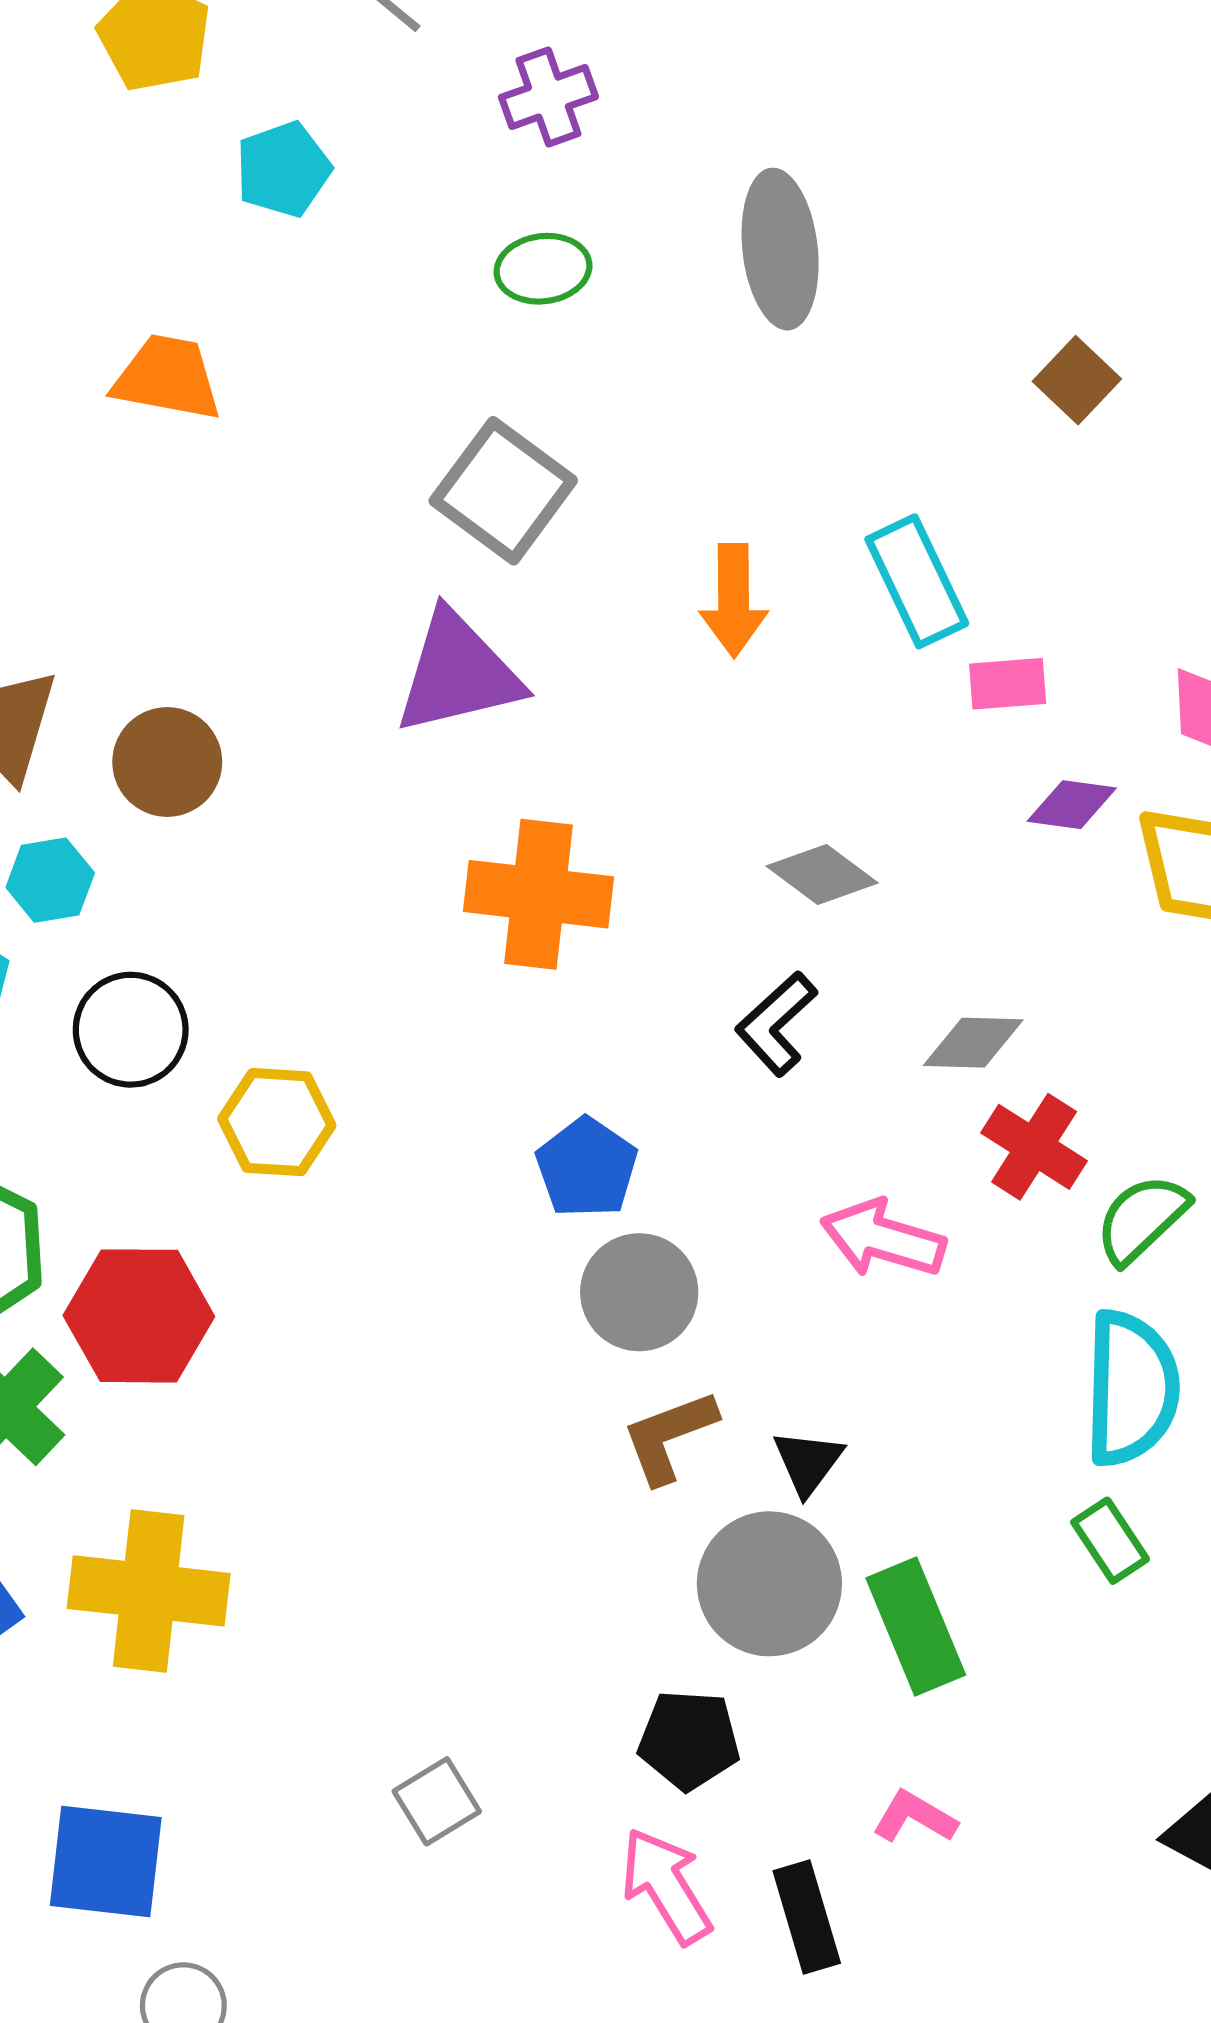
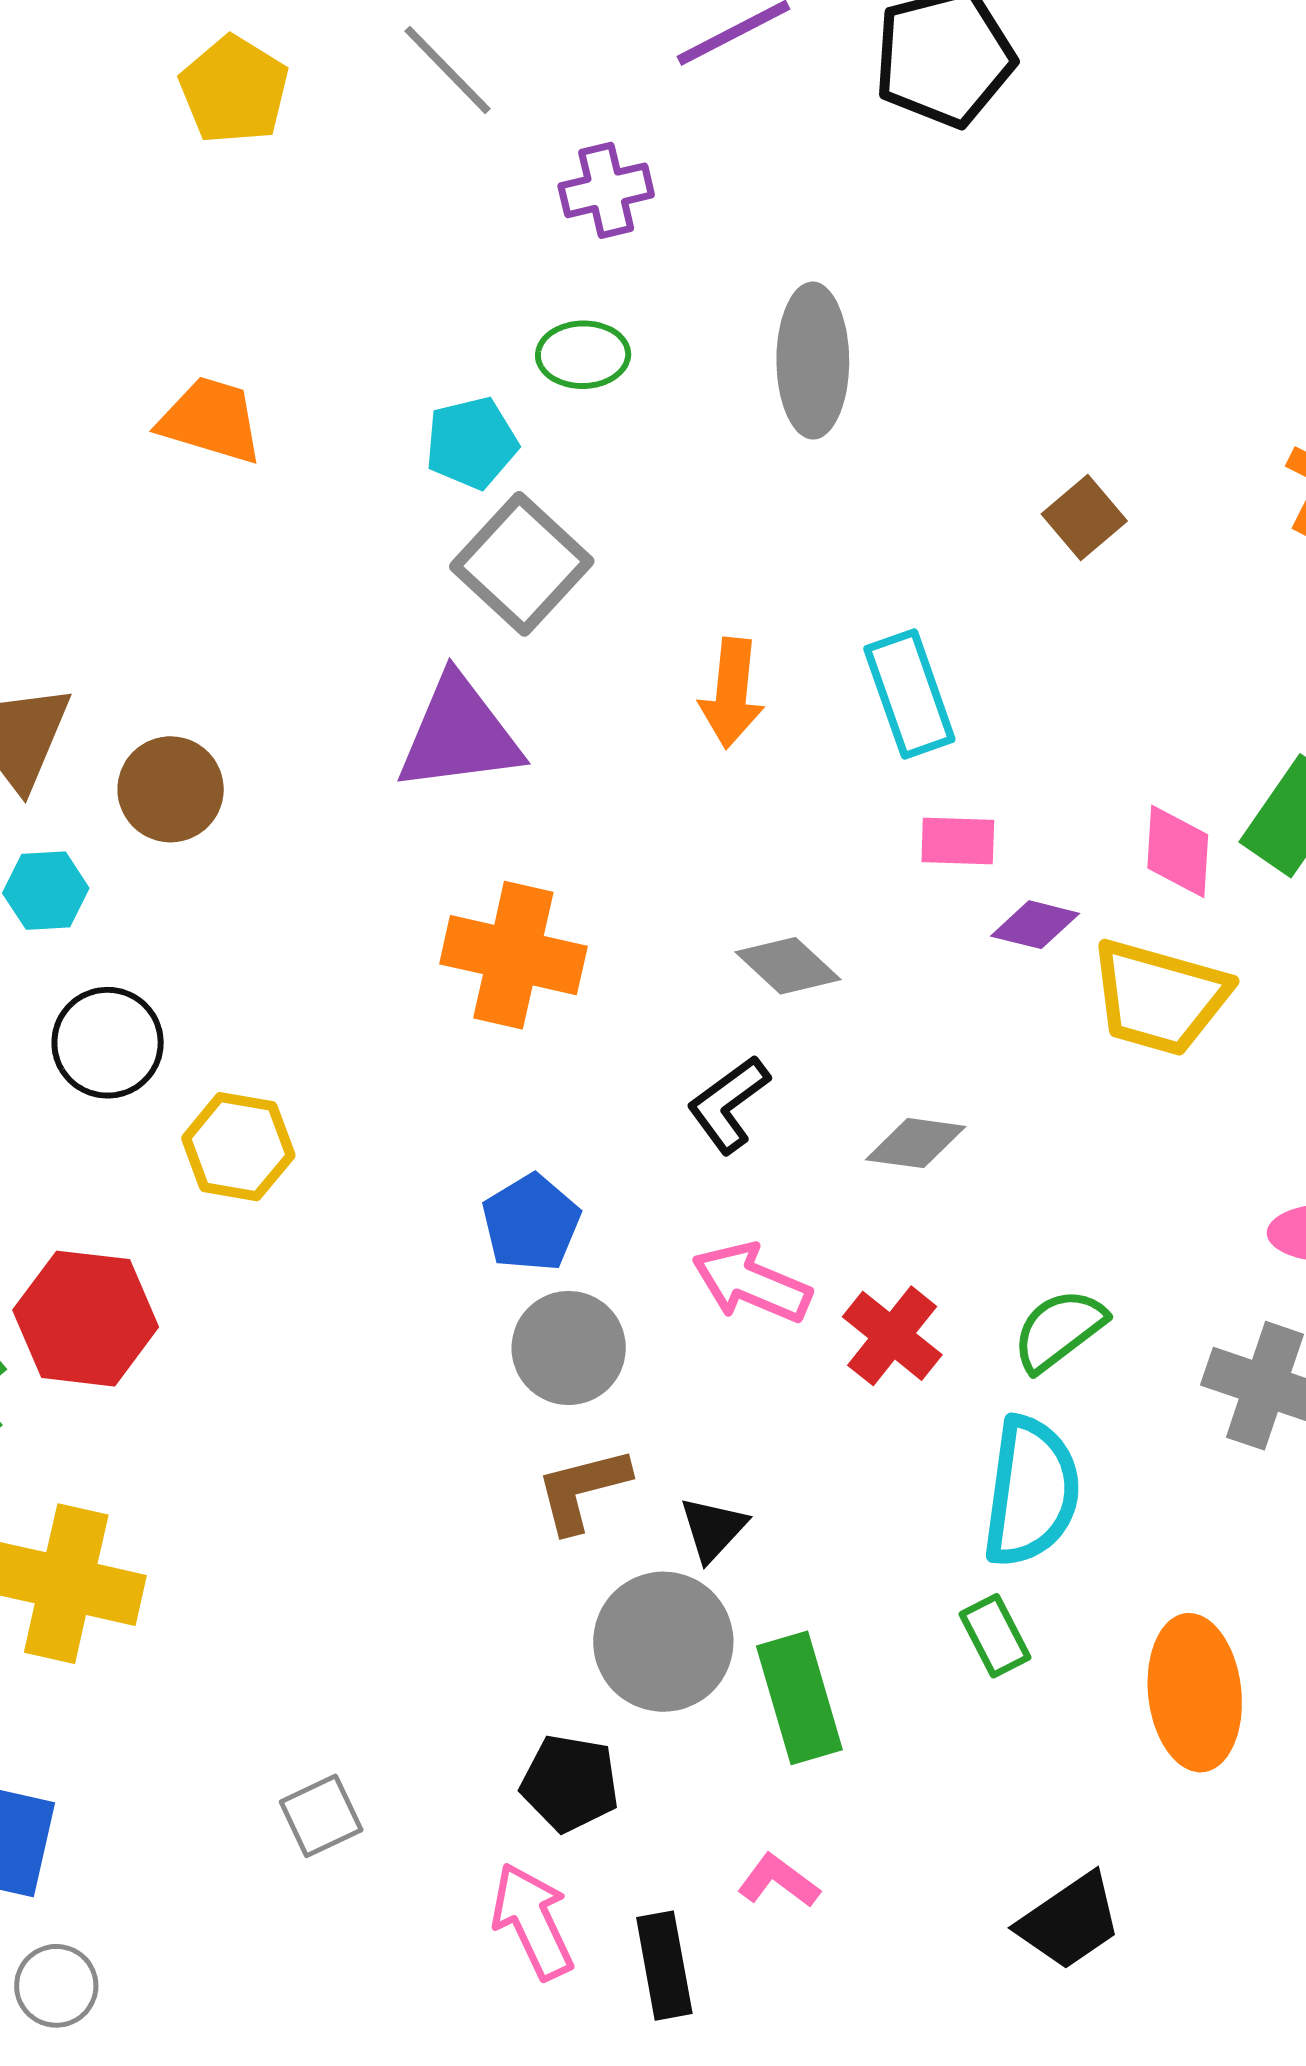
cyan pentagon: (283, 169) -> (471, 443), moved
pink rectangle: (1008, 684) -> (958, 841), moved
red cross: (1034, 1147) -> (892, 1336), moved
pink arrow: (883, 1239) -> (752, 1283), moved

